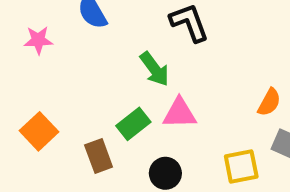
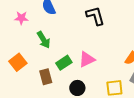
green arrow: (154, 69) -> (44, 40), moved
pink triangle: (180, 113) -> (87, 59), turned -30

